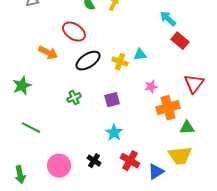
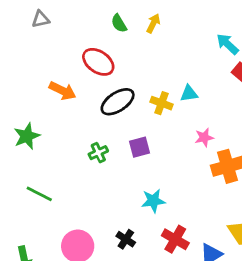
purple square: (112, 100) -> (140, 147), moved
cyan star: (114, 133) -> (153, 201), turned 30

